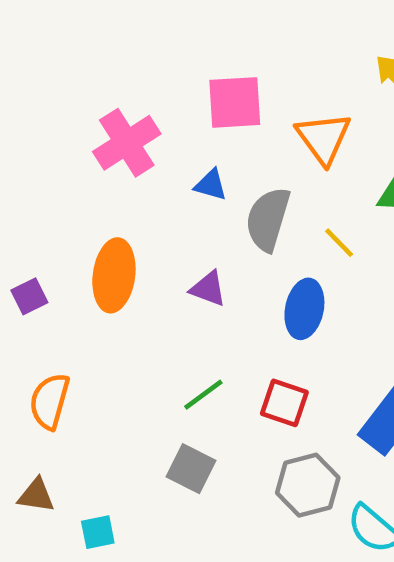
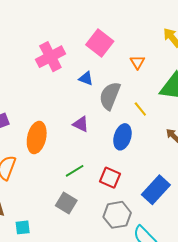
pink square: (235, 102) -> (100, 43), turned 36
orange triangle: (323, 138) -> (137, 62), size x0.6
orange ellipse: (114, 275) -> (37, 138), moved

